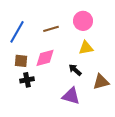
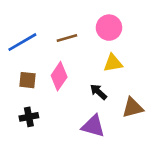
blue line: (17, 32) -> (22, 42), turned 30
pink diamond: (45, 58) -> (59, 76), turned -40
black cross: (27, 80) -> (29, 117), moved

